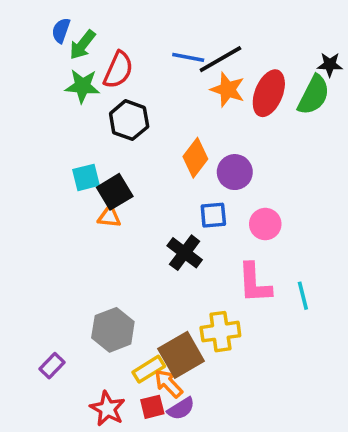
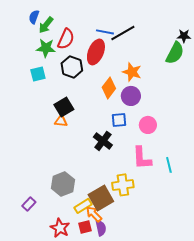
orange star: (228, 90) -> (132, 72), moved
red ellipse: (269, 93) -> (96, 52), moved
cyan square: (86, 177) -> (38, 74), moved
purple semicircle: (181, 409) -> (101, 228), turned -70

